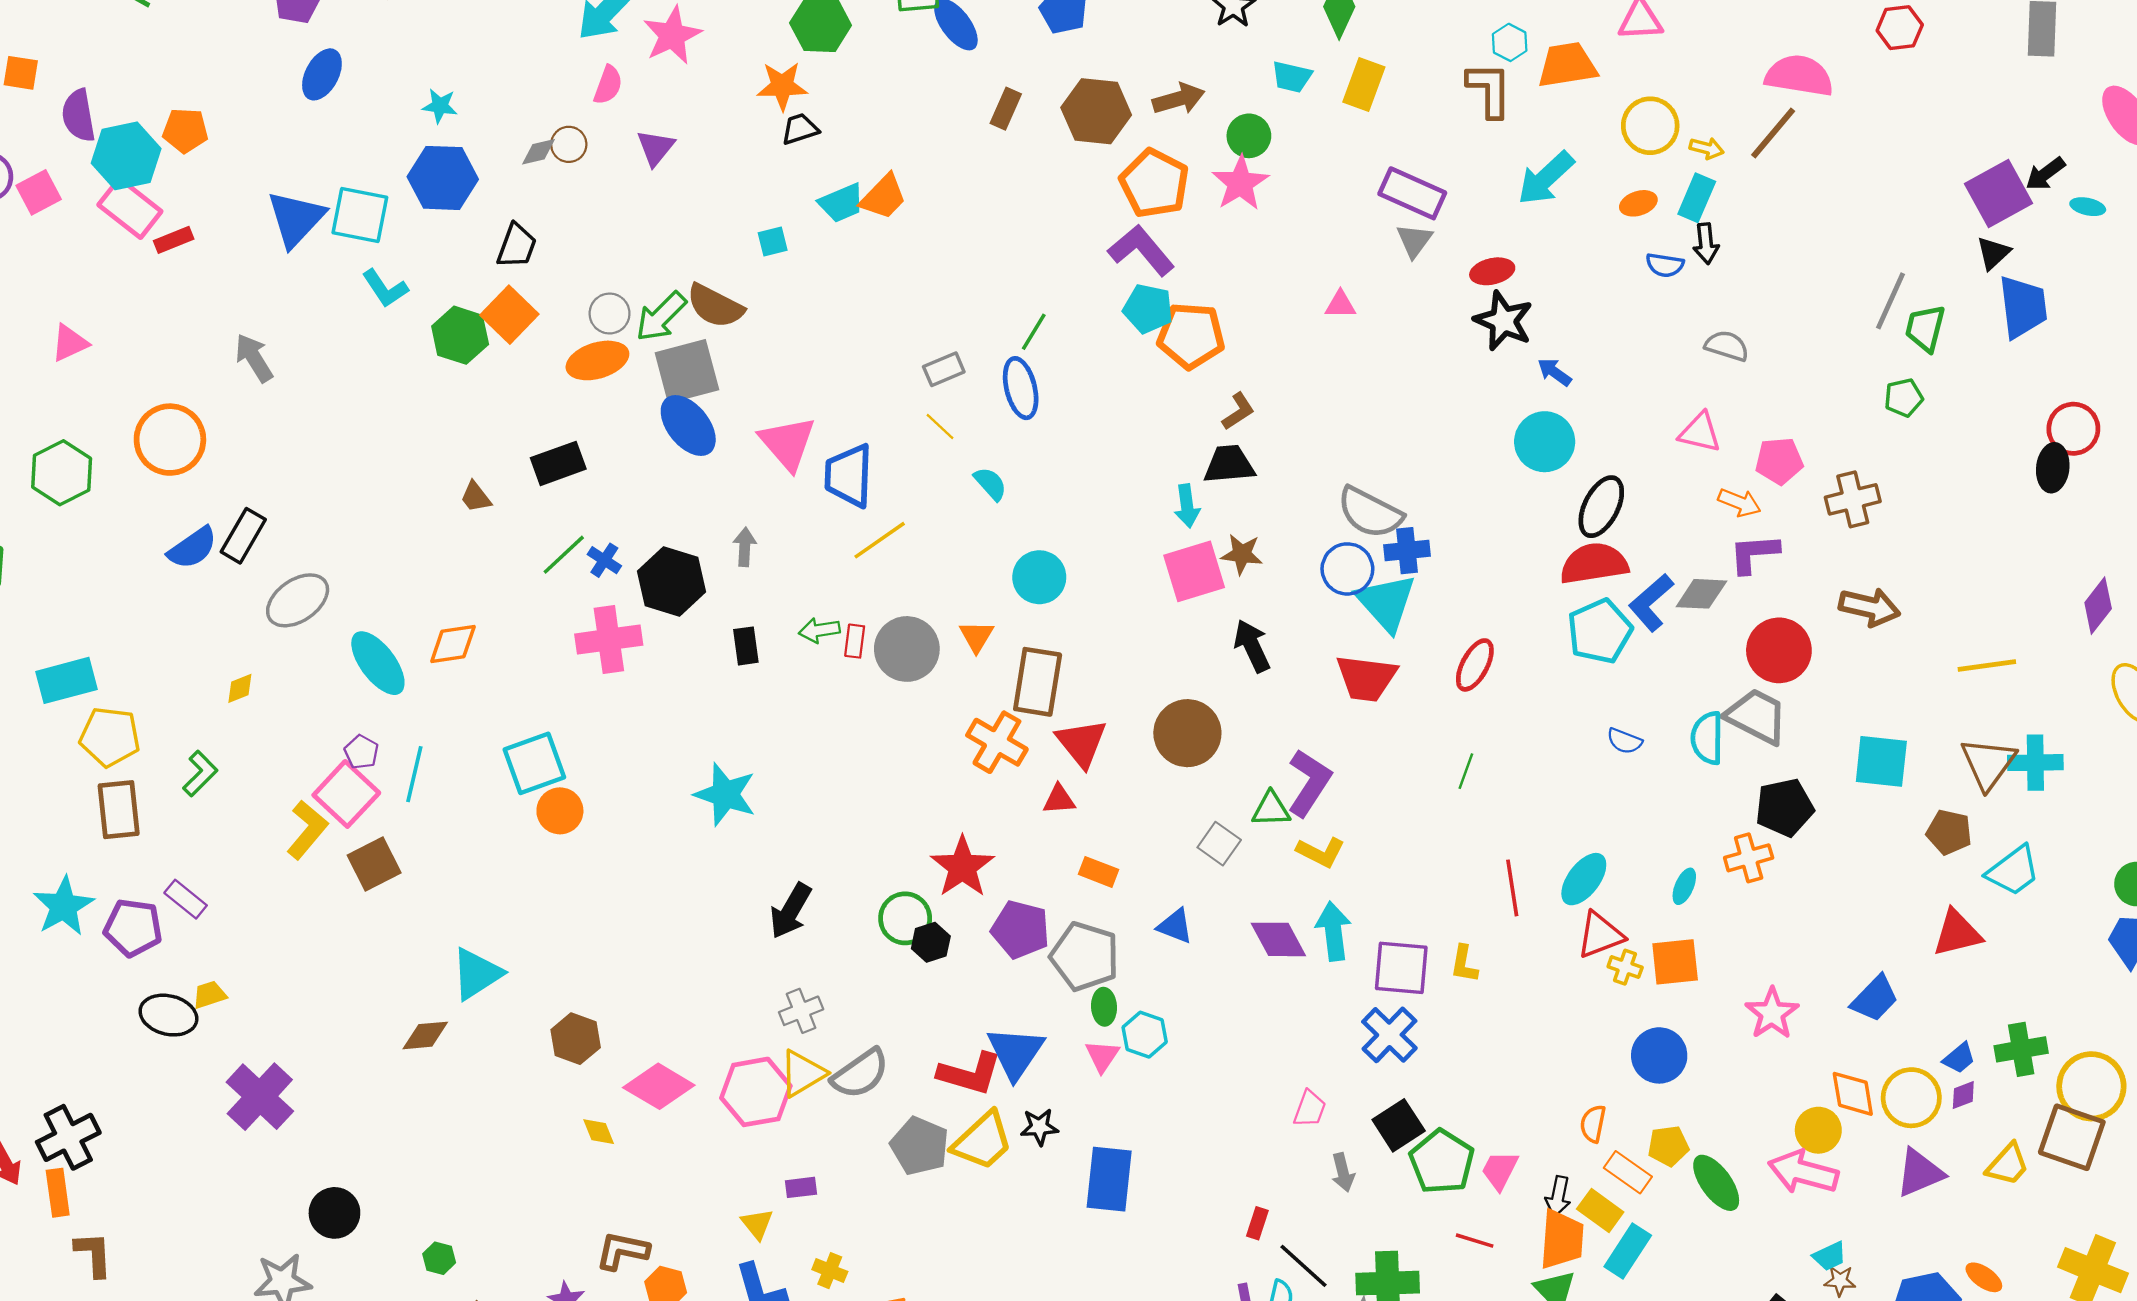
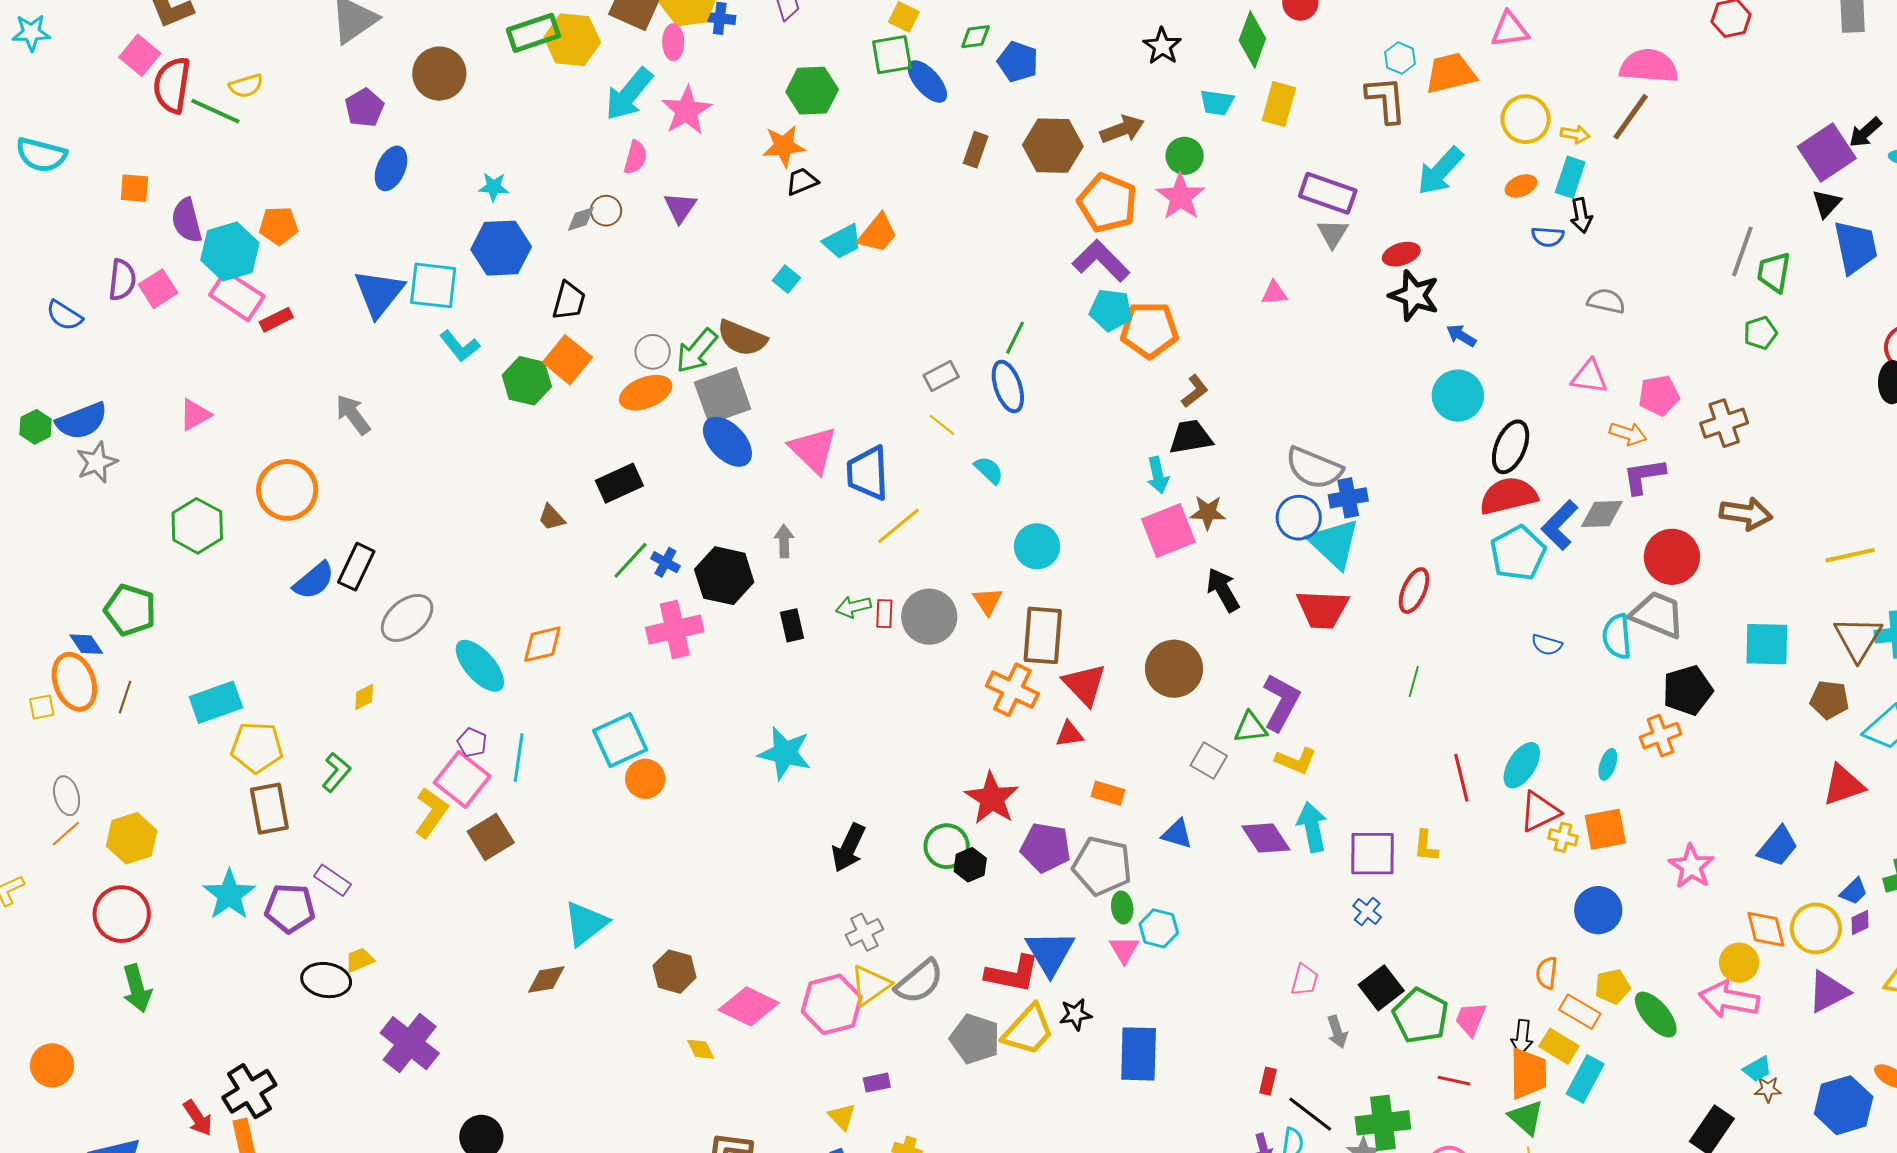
cyan square: (773, 241) -> (786, 279), turned -32
blue cross: (1389, 1035) -> (1367, 911), size x0.6

